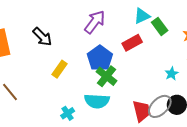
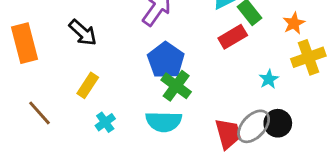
red rectangle: (132, 43) -> (233, 37), moved
yellow rectangle: (60, 69) -> (88, 85), moved
cyan cross: (68, 113) -> (105, 122), moved

